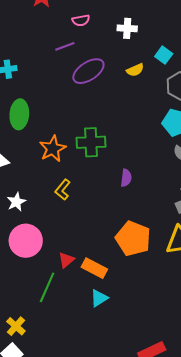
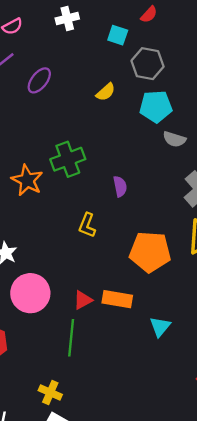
yellow semicircle: (135, 70) -> (106, 92), moved
purple ellipse: (88, 71) -> (39, 80), size x0.7
yellow L-shape: (63, 190) -> (87, 225), moved
red triangle: (66, 260) -> (83, 300), turned 30
cyan triangle: (99, 298) -> (160, 327), moved

